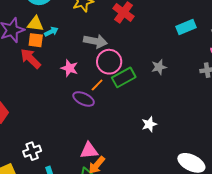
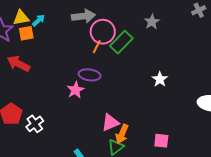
red arrow: (31, 59) -> (18, 64), moved
pink star: (69, 68) -> (76, 90), moved, turned -30
orange line: (97, 85) -> (97, 47), moved
white cross: (32, 151) -> (35, 124), moved

